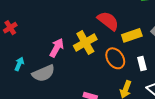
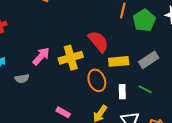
gray semicircle: (43, 73) -> (22, 79), size x0.6

